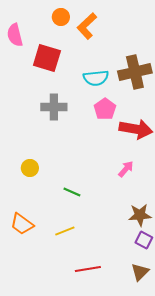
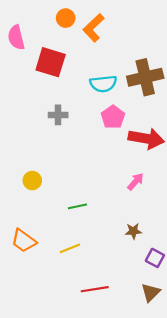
gray cross: (54, 107) -> (58, 115), size x0.7
green line: (72, 192) -> (77, 206), turned -36
brown star: (140, 215) -> (133, 231), moved, size x0.7

